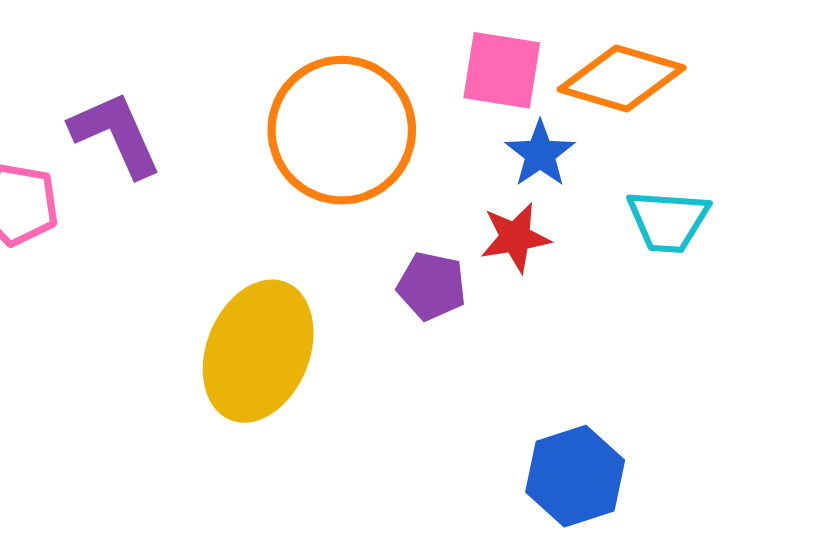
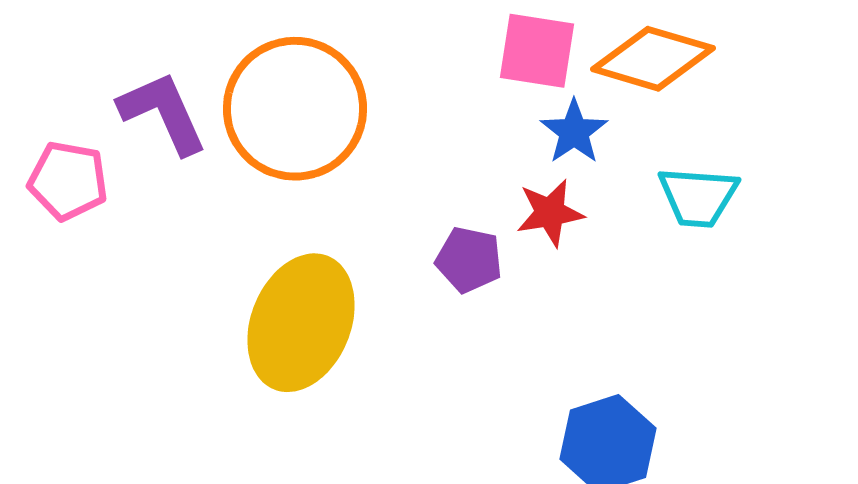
orange circle: (342, 130) -> (295, 109), moved

